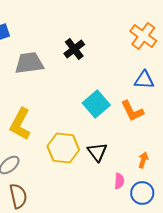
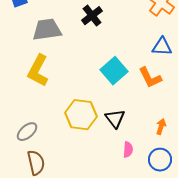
yellow L-shape: (20, 124) -> (38, 71), moved
pink semicircle: (119, 181) -> (128, 150), moved

